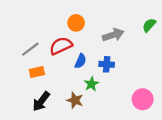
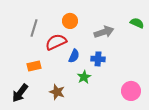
green semicircle: (149, 25) -> (137, 23), turned 72
gray line: (30, 49) -> (34, 28), moved, turned -36
brown star: (75, 100) -> (57, 92), moved
black arrow: (41, 101) -> (20, 93), moved

